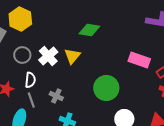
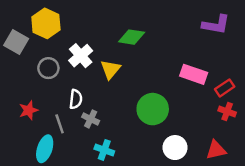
white cross: (48, 56) -> (81, 56), moved
white semicircle: (30, 80) -> (76, 99), moved

